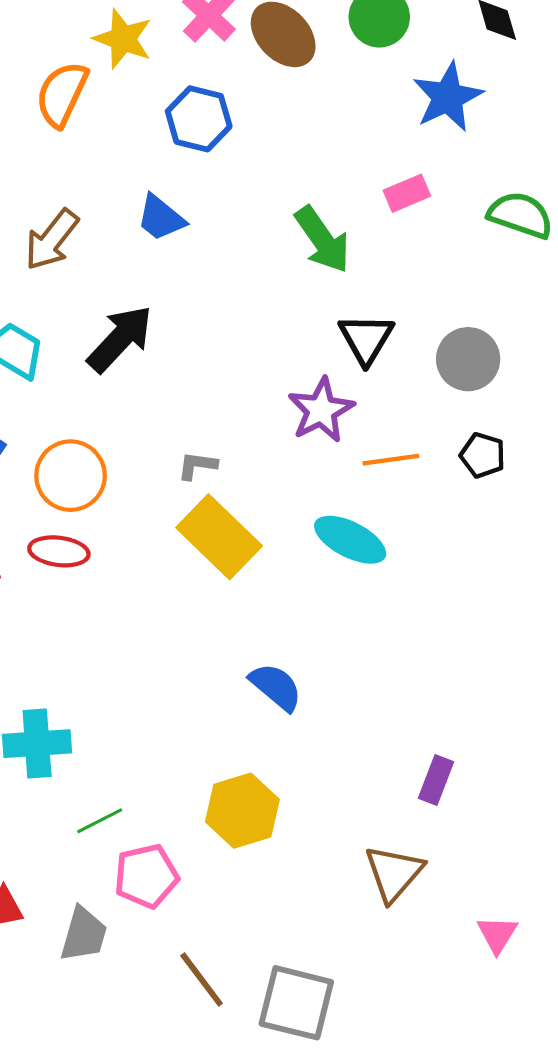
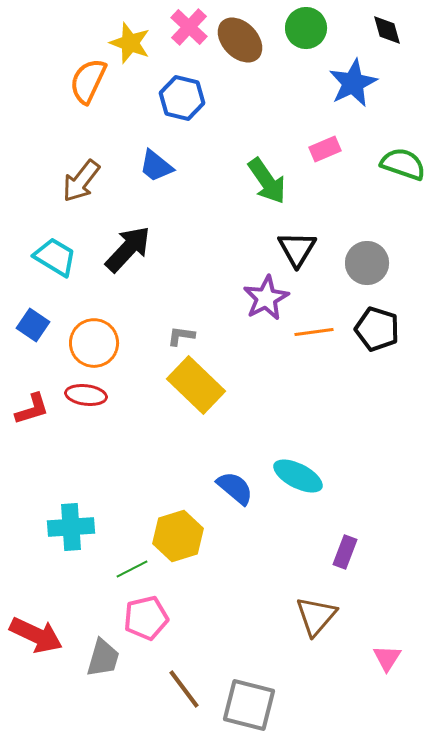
black pentagon: (483, 455) -> (377, 329), size x1.4
cyan ellipse: (350, 540) -> (298, 476), moved
yellow hexagon: (242, 811) -> (178, 536), moved
green line: (100, 821) -> (132, 569), moved

